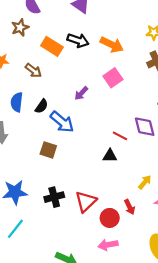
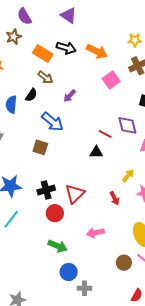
brown arrow: (33, 70) -> (45, 77), moved
pink square: (113, 78) -> (111, 80), moved
black semicircle: (42, 106) -> (31, 95), moved
red circle: (110, 218) -> (55, 213), moved

